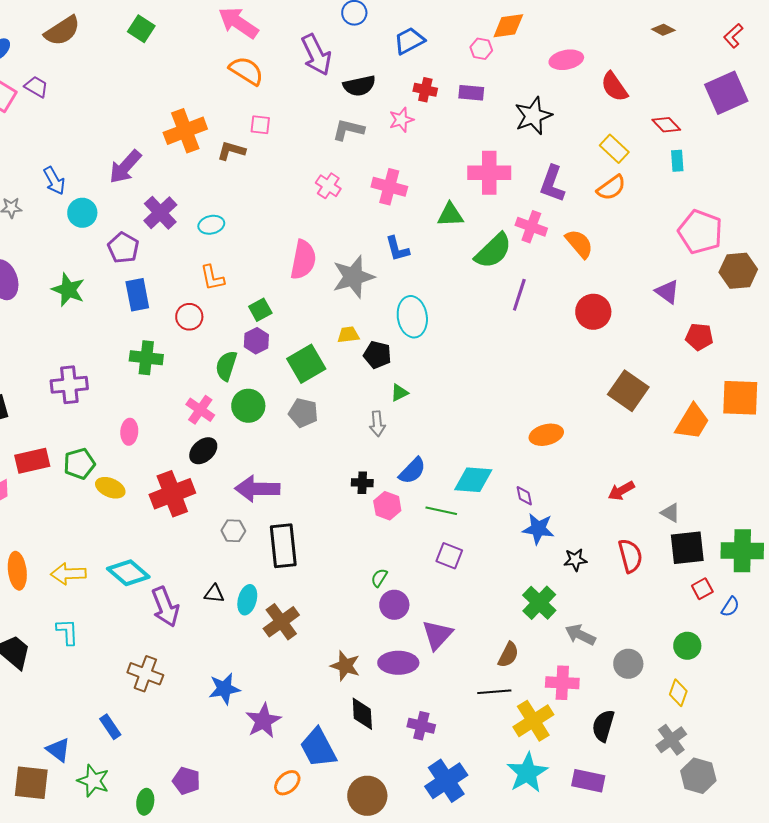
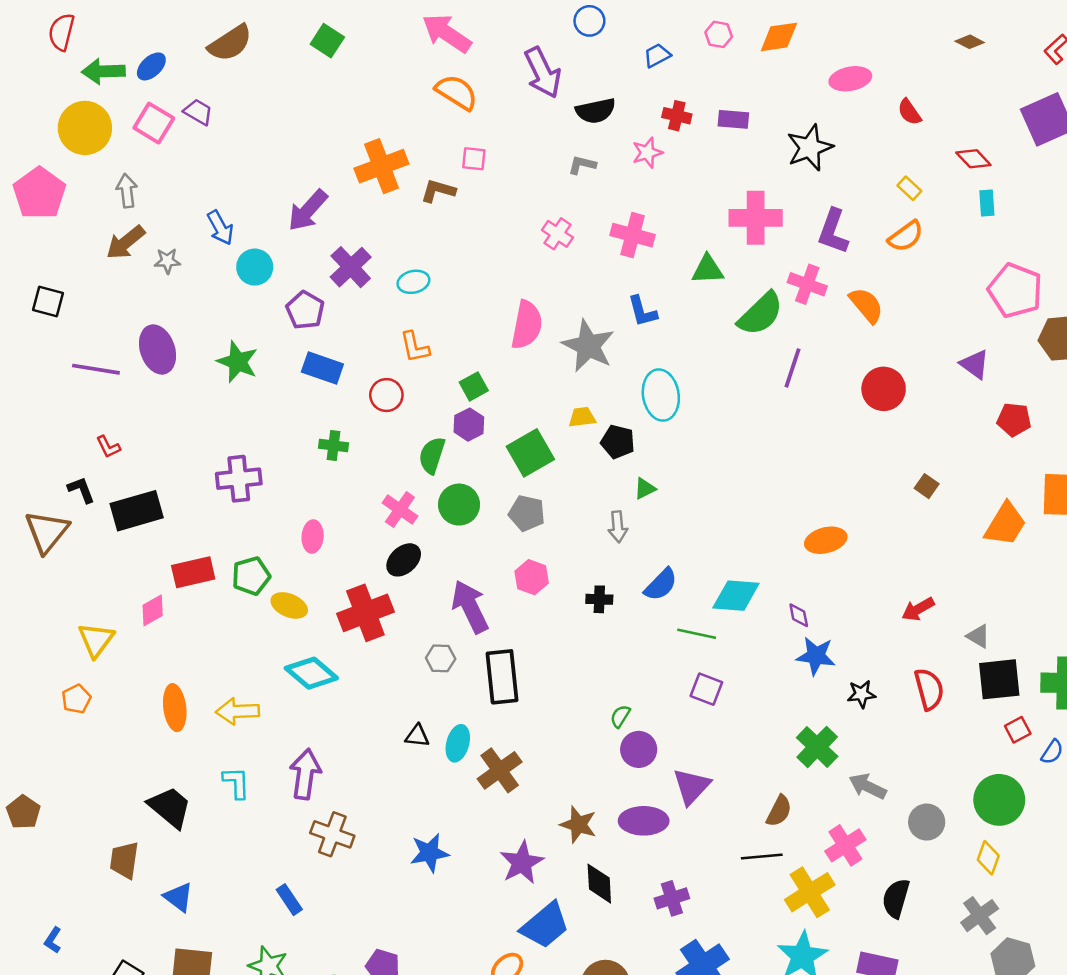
blue trapezoid: (409, 41) -> (657, 55), size x0.7
pink hexagon: (481, 49) -> (719, 34), moved
red semicircle: (614, 87) -> (909, 112), size x0.7
gray L-shape: (348, 130) -> (582, 165), size x0.7
yellow rectangle: (614, 149) -> (909, 188), size x0.7
gray star: (353, 277) -> (588, 346), turned -30
blue rectangle: (137, 295) -> (322, 368), turned -60
green cross: (146, 358) -> (333, 445), size x0.7
brown square: (628, 391) -> (927, 486), size x0.5
purple arrow: (257, 489) -> (470, 607), turned 63
pink hexagon: (387, 506) -> (532, 577), moved
cyan diamond: (128, 573) -> (311, 673), moved
purple arrow: (165, 607) -> (305, 774), moved, turned -150
green circle: (687, 646) -> (999, 800), size x1.5
pink cross: (562, 683) -> (845, 845), turned -36
purple star: (263, 721) -> (522, 863), moved
purple cross: (421, 726) -> (672, 898), turned -32
blue trapezoid: (318, 748) -> (545, 925), turned -102
blue triangle: (58, 750) -> (178, 897), moved

